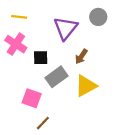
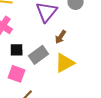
black square: (41, 58) -> (17, 50), moved

